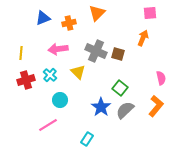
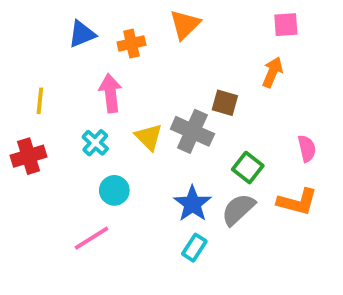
pink arrow: (58, 49) -> (110, 93), turned 90
gray cross: (96, 51) -> (192, 131), moved
red cross: (26, 80) -> (29, 156), moved
green square: (120, 88) -> (248, 168), moved
orange L-shape: (156, 106) -> (297, 202), turned 65
cyan rectangle: (87, 139) -> (194, 248), moved

